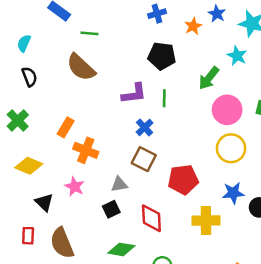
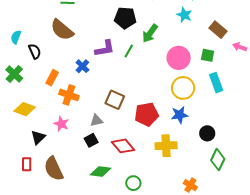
cyan semicircle: (24, 43) -> (16, 37), moved
black semicircle: (29, 77) -> (35, 51), moved
green arrow: (209, 78) -> (150, 33), moved
green line: (164, 98) -> (129, 51), turned 32
blue cross: (145, 127) -> (82, 66), moved
blue star: (233, 193) -> (180, 115), moved
black triangle: (44, 202) -> (38, 137), turned 35
red diamond: (151, 218) -> (123, 146), turned -35

